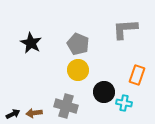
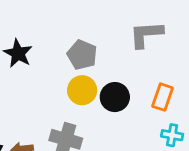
black circle: (104, 92) -> (115, 97), moved
cyan cross: (124, 103) -> (172, 135), moved

